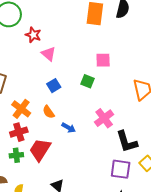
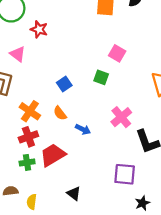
pink triangle: (49, 54) -> (18, 54), moved
pink square: (103, 60) -> (117, 53), turned 35
red trapezoid: (40, 150) -> (53, 155), turned 30
purple square: (121, 169) -> (125, 174), moved

